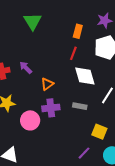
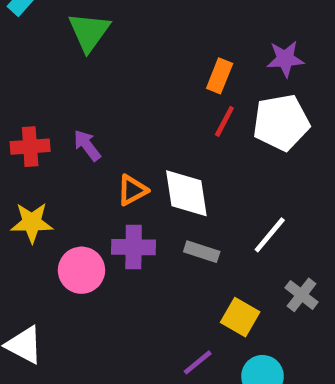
green triangle: (33, 21) -> (89, 32), moved
red line: (73, 53) -> (224, 121), moved
white diamond: (85, 76) -> (186, 193), moved

